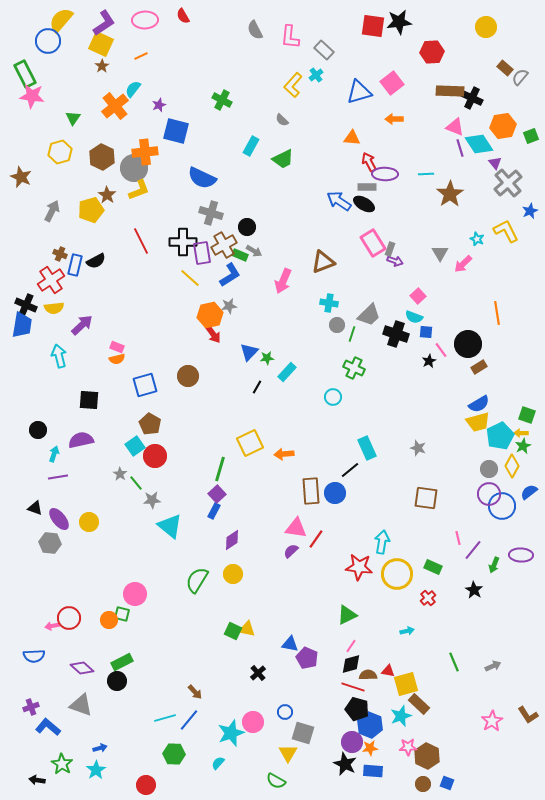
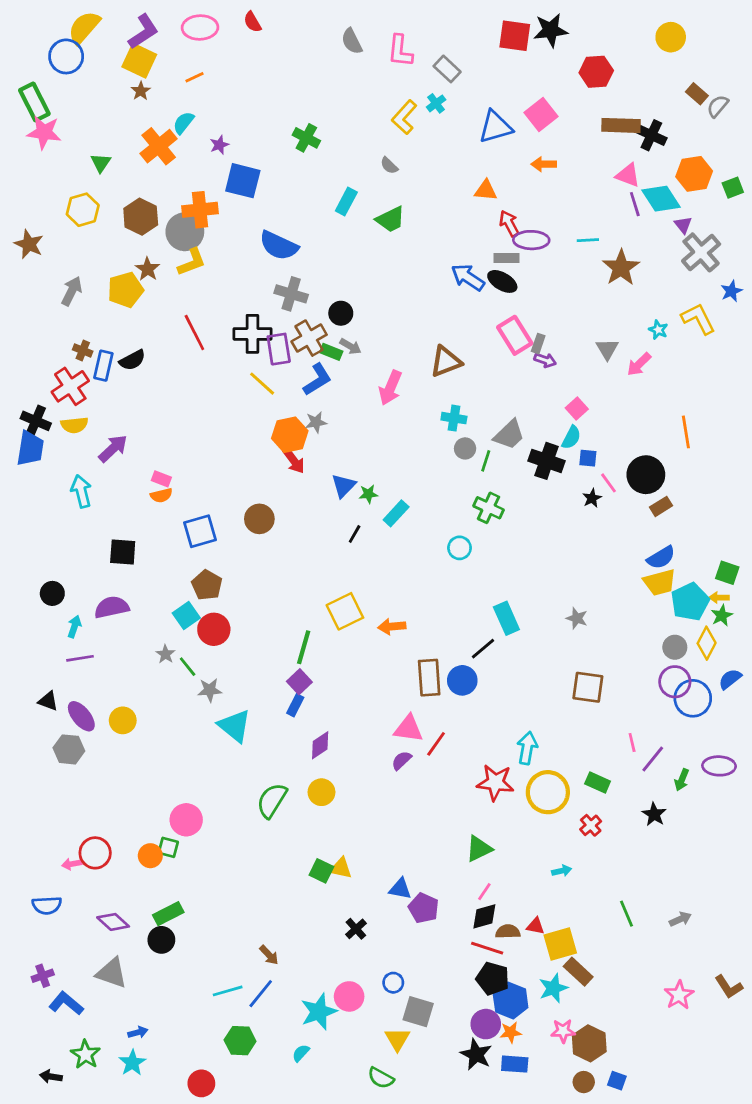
cyan semicircle: (414, 317) -> (571, 437), turned -84

